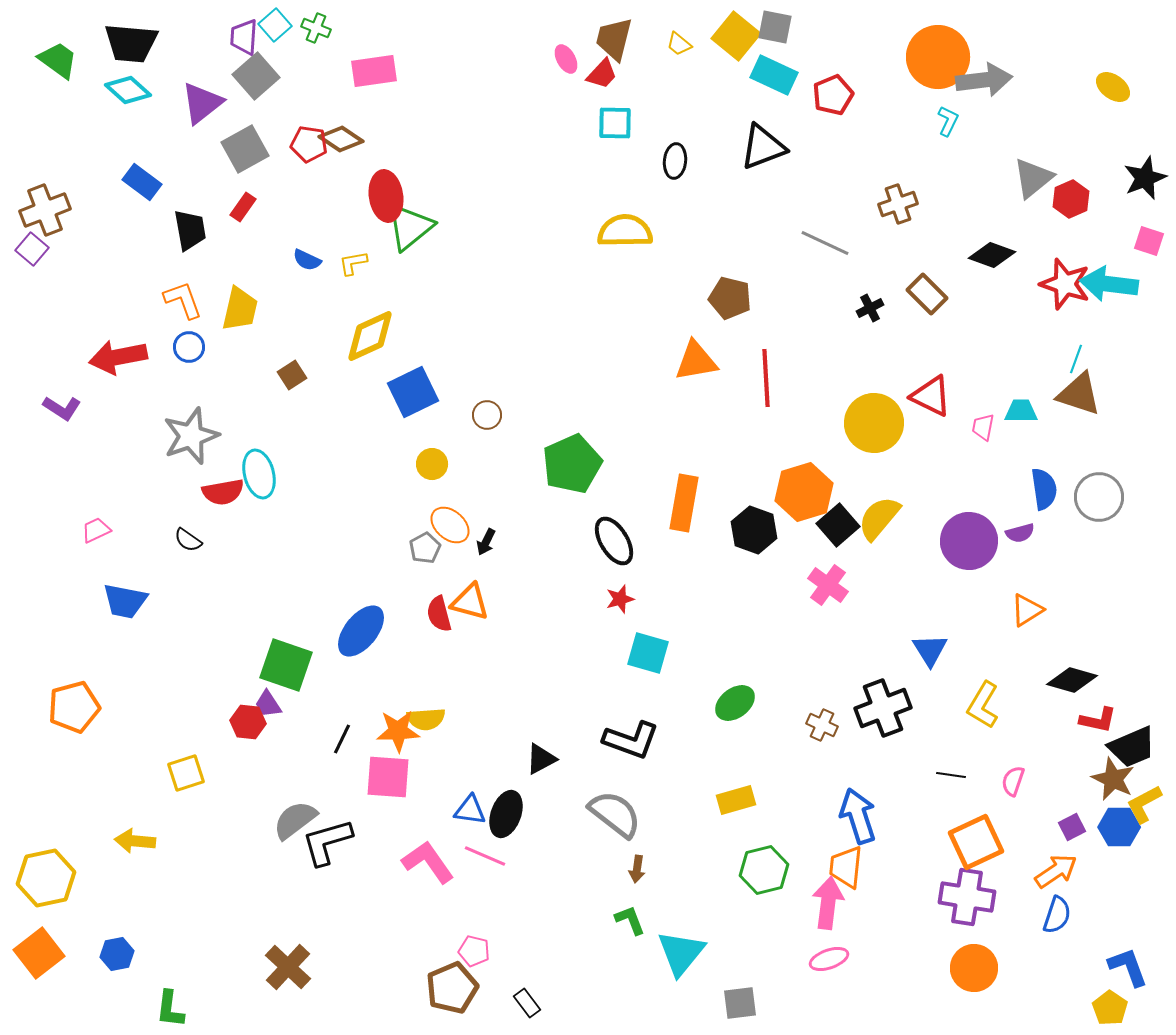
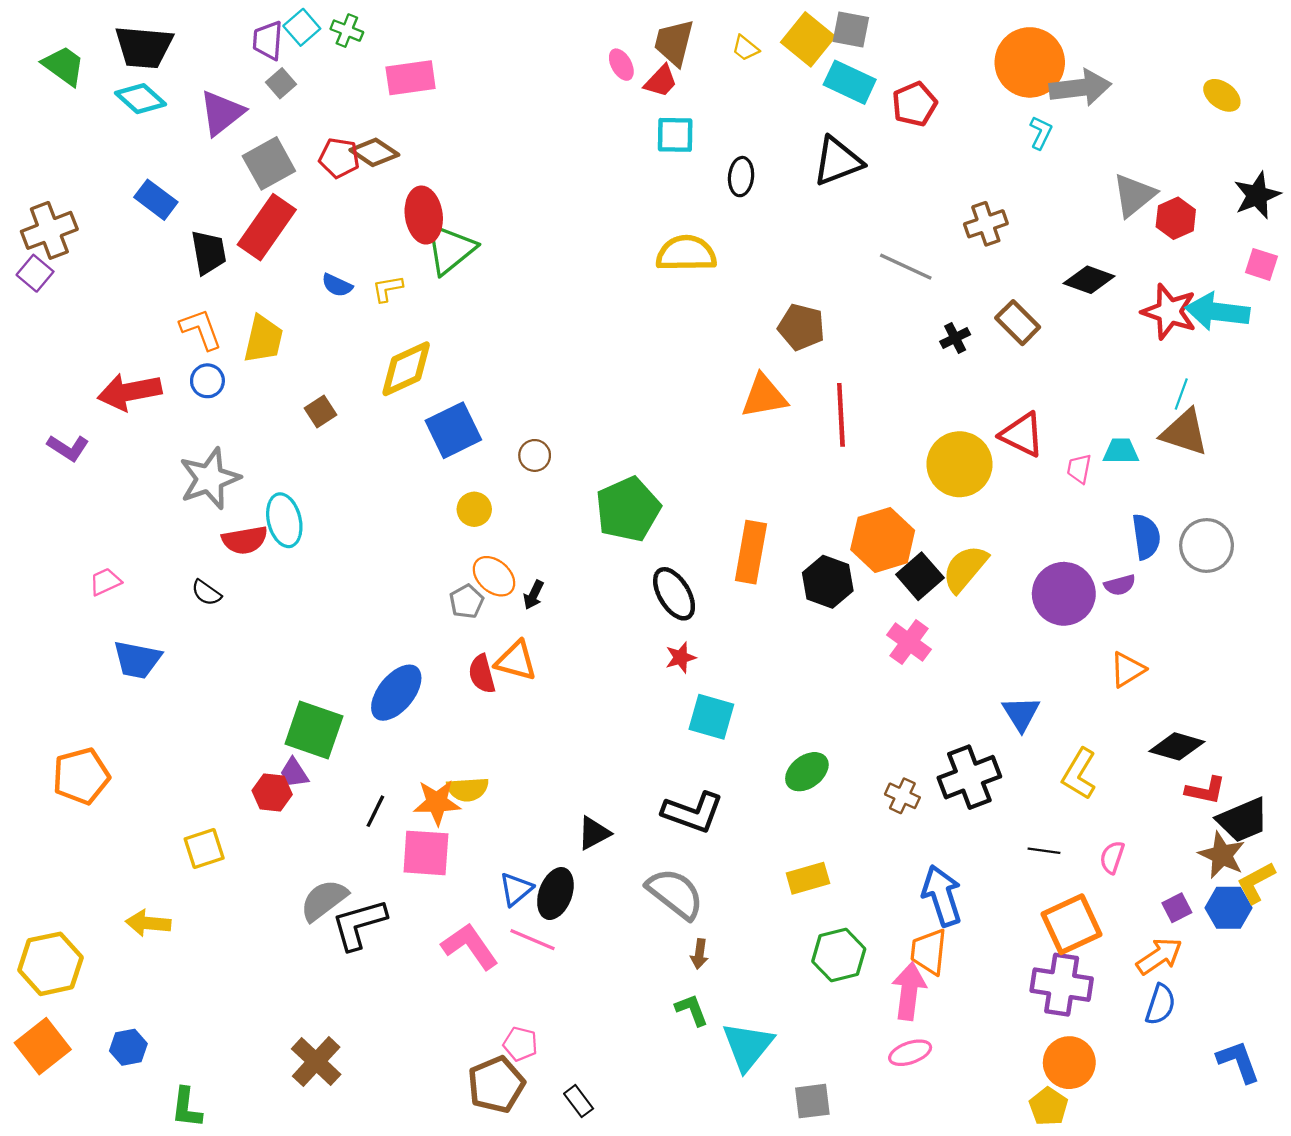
gray square: (256, 76) -> (281, 83), size x0.6
red rectangle: (243, 207) -> (267, 227), size x2.0
blue triangle: (470, 810) -> (516, 889), turned -48
yellow pentagon: (1110, 1008) -> (1048, 1107), moved

